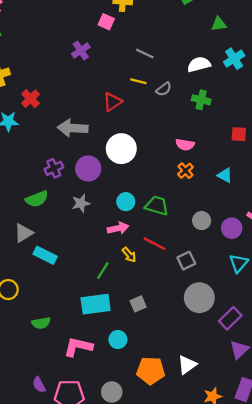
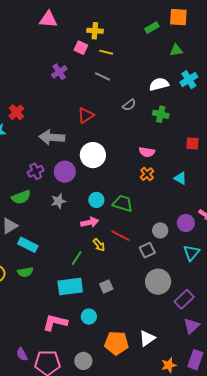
gray line: (145, 54) -> (102, 76), moved
yellow line: (138, 81) -> (106, 52), moved
gray circle: (202, 221) -> (160, 230), moved
green semicircle: (41, 323) -> (25, 272), moved

